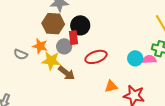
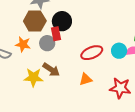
red ellipse: (96, 57) -> (92, 53), moved
yellow star: (51, 61) -> (34, 77), moved
orange triangle: (111, 86) -> (86, 79), moved

